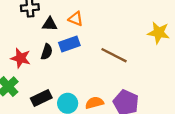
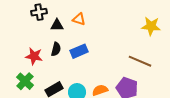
blue rectangle: (69, 44) -> (79, 51), moved
brown line: (114, 55) -> (140, 61), moved

